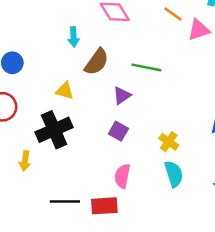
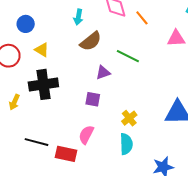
orange line: (173, 14) -> (142, 18), moved
yellow triangle: (65, 91) -> (42, 50), moved
purple square: (118, 131) -> (93, 99), turned -35

